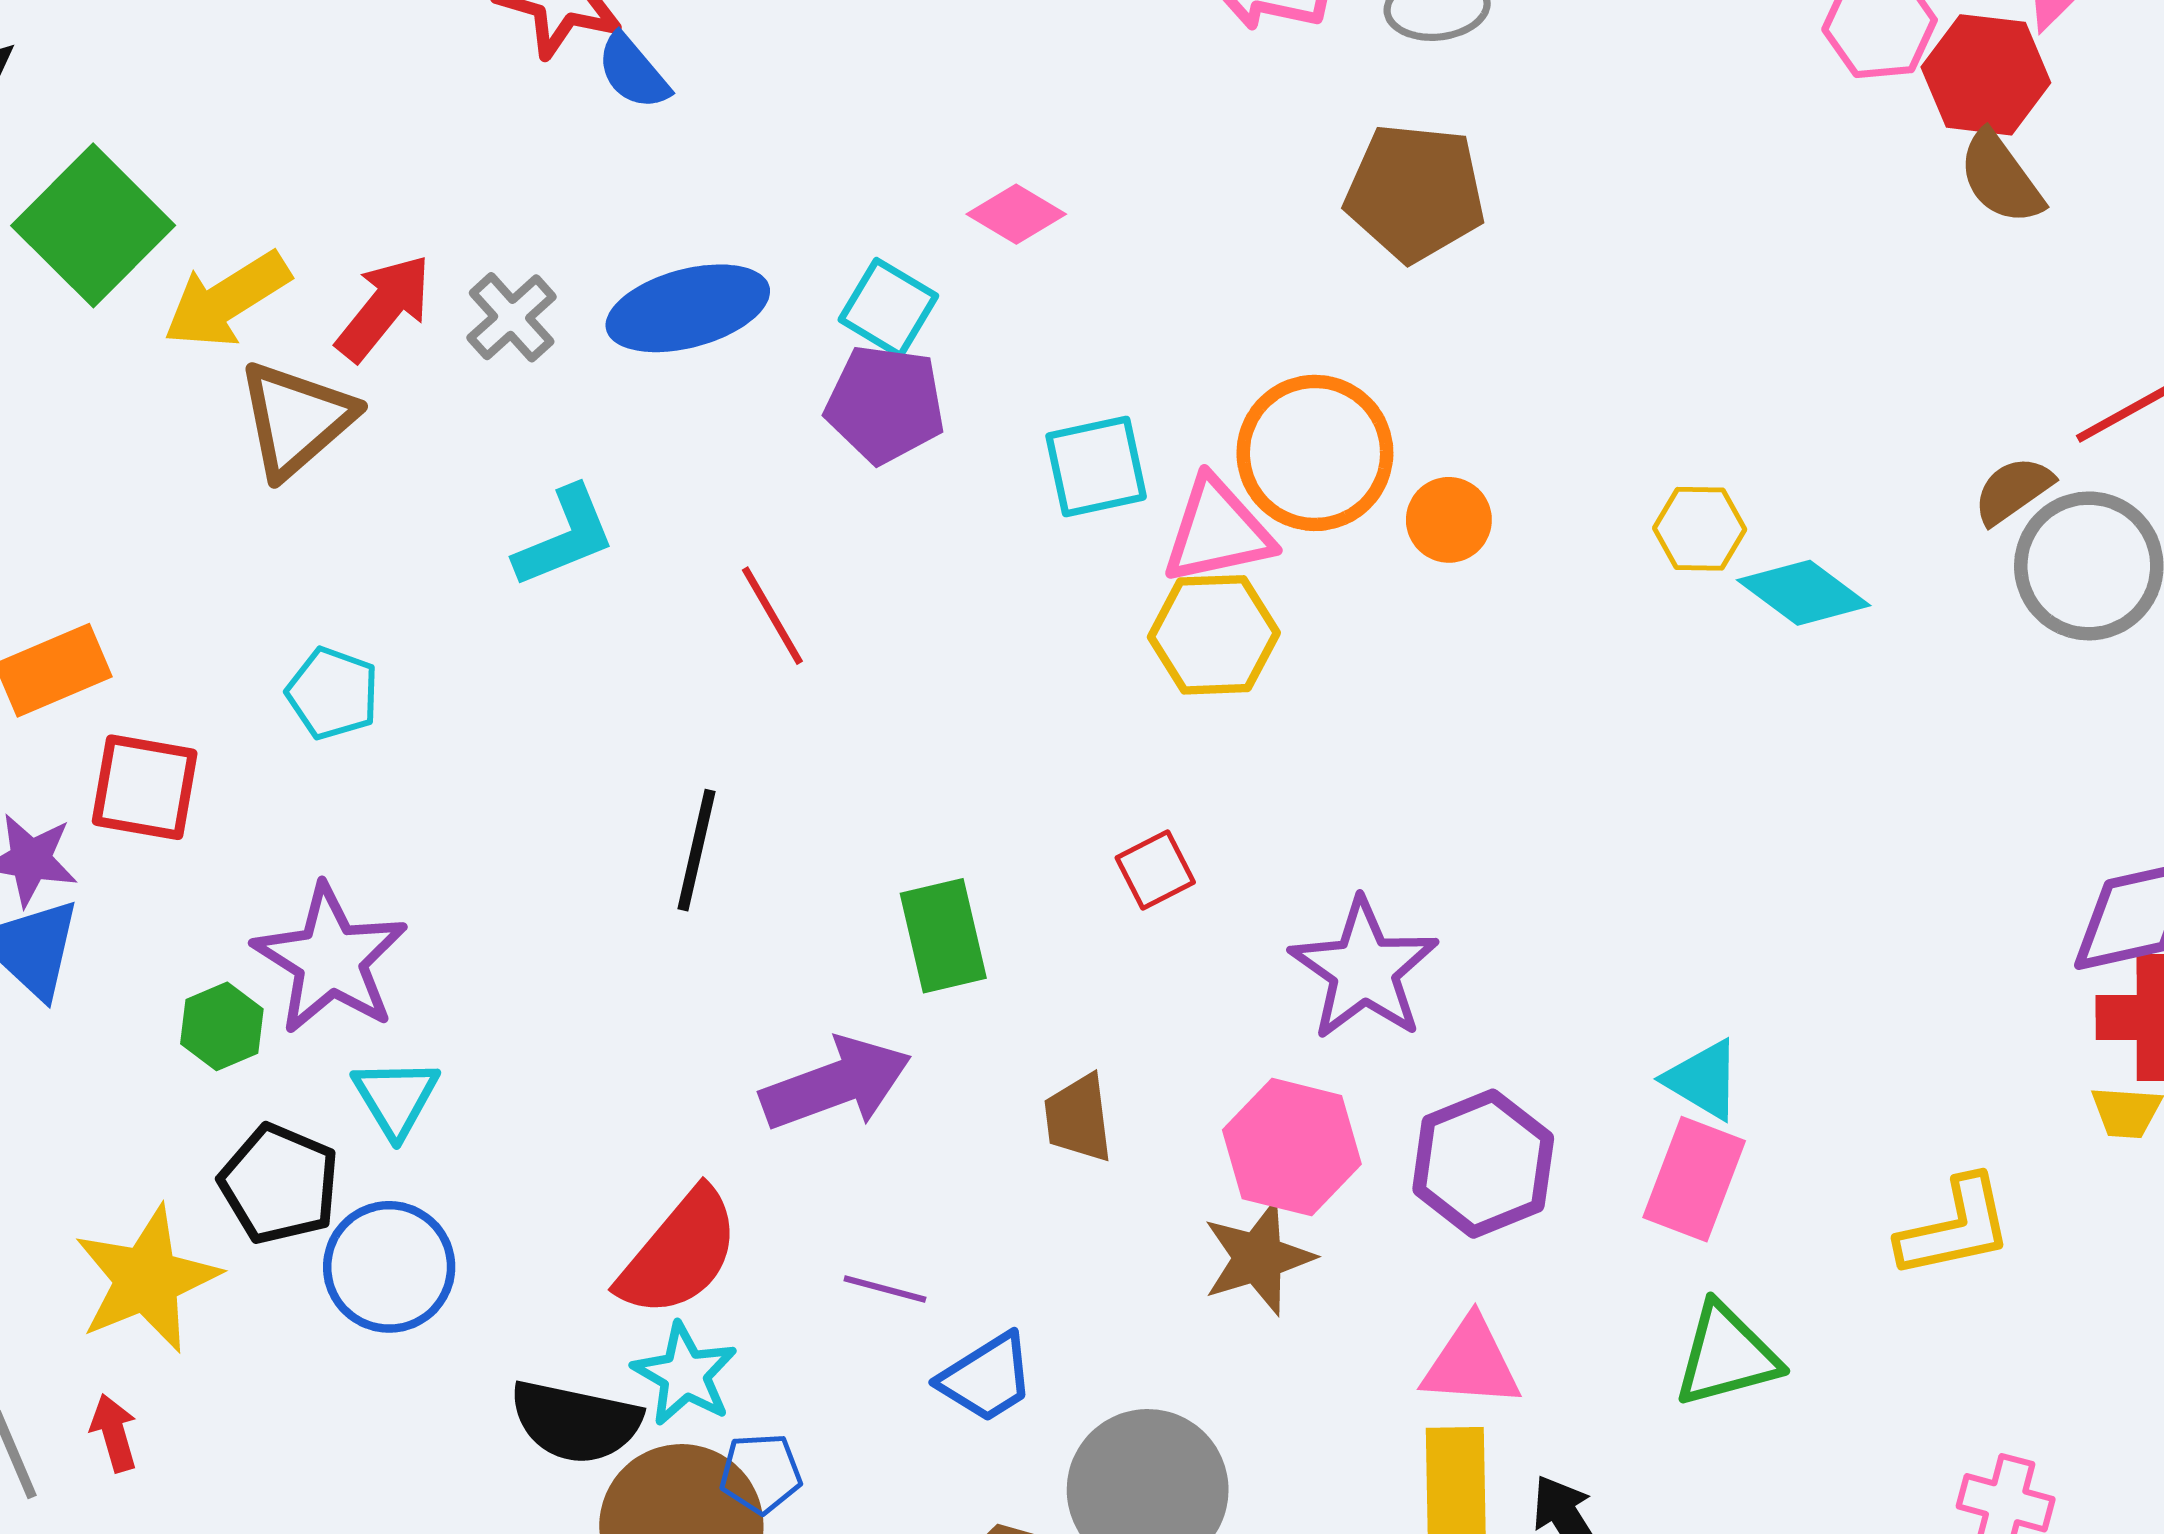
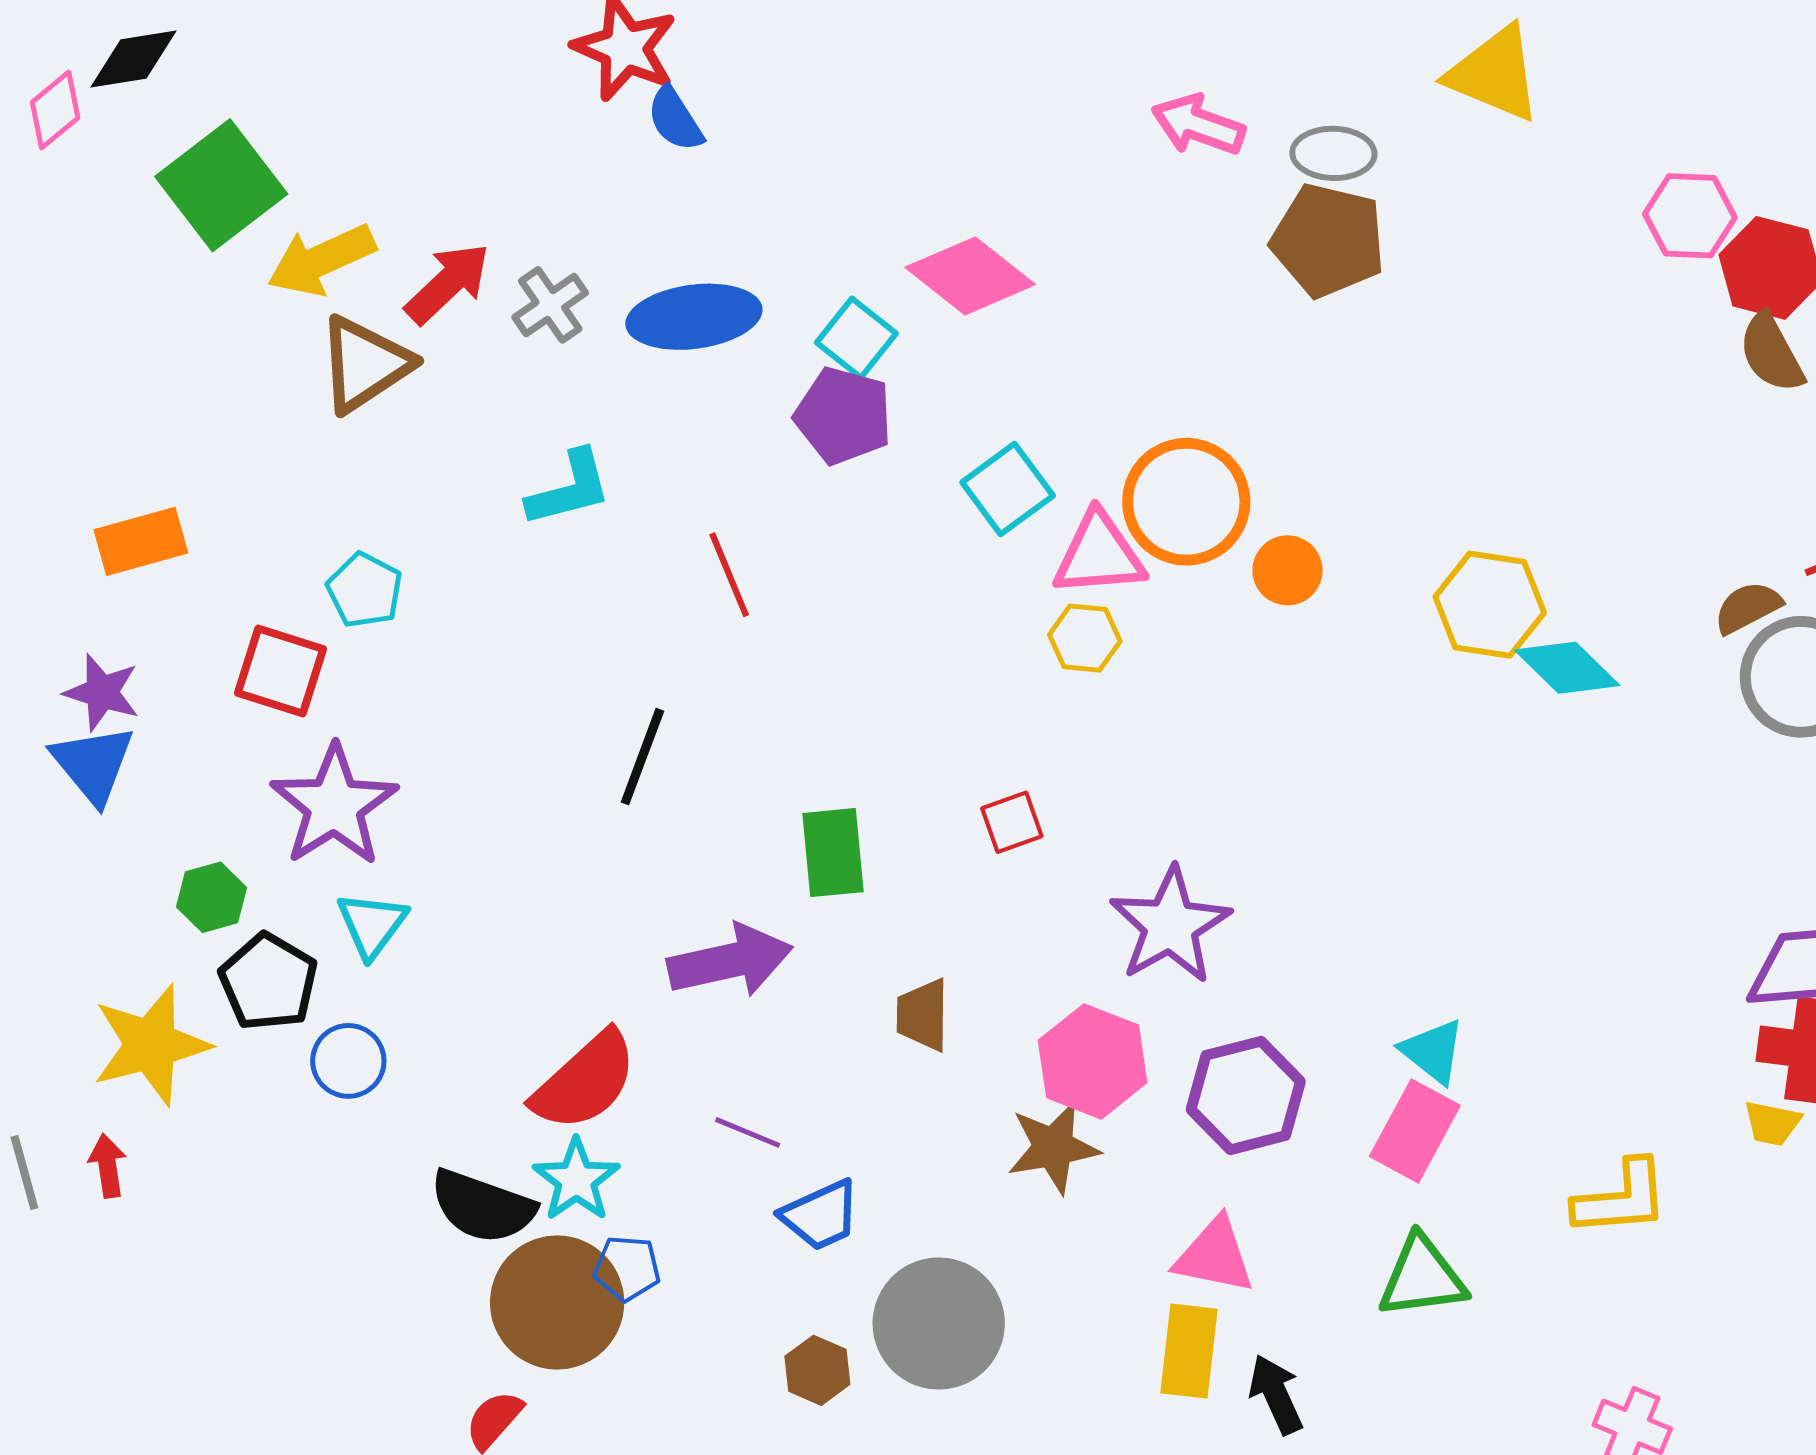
brown pentagon: (1415, 192) -> (1328, 240), moved
pink diamond: (1016, 214) -> (970, 276), size x1.6
cyan square: (1096, 467) -> (1008, 489), turned -32
yellow hexagon: (1700, 529) -> (1490, 605), size x1.5
yellow hexagon: (1214, 635) -> (1085, 638), size x0.7
red square: (145, 787) -> (281, 671), moved
green hexagon: (222, 1026) -> (212, 897), moved
blue circle: (389, 1267) -> (348, 1061), size x0.7

